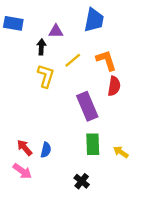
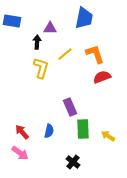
red semicircle: (114, 86) -> (102, 77), turned -120
purple rectangle: (87, 106) -> (70, 107), moved, size x0.7
blue semicircle: (46, 150) -> (49, 131), moved

